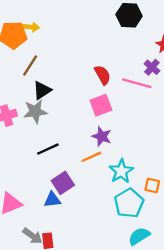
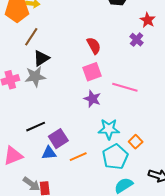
pink line: (137, 83) -> (125, 87), moved
black line: (48, 149) -> (36, 127), moved
orange line: (91, 157) -> (78, 157), moved
cyan star: (121, 171) -> (109, 129), turned 30
orange square: (152, 186) -> (136, 142), turned 32

